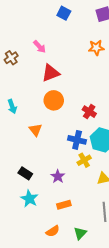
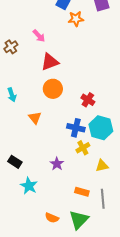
orange star: (96, 48) -> (76, 19), moved
black rectangle: (25, 173) -> (15, 162), moved
orange rectangle: (64, 205) -> (82, 192), moved, turned 32
orange semicircle: (53, 231) -> (52, 218), turned 56
green triangle: (80, 233) -> (79, 220), size x1.5

